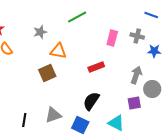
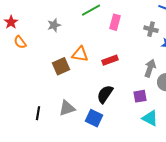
pink rectangle: (112, 38) -> (115, 22), moved
orange triangle: (58, 51) -> (80, 54), moved
purple square: (134, 103) -> (140, 96), moved
cyan triangle: (116, 123) -> (150, 118), moved

